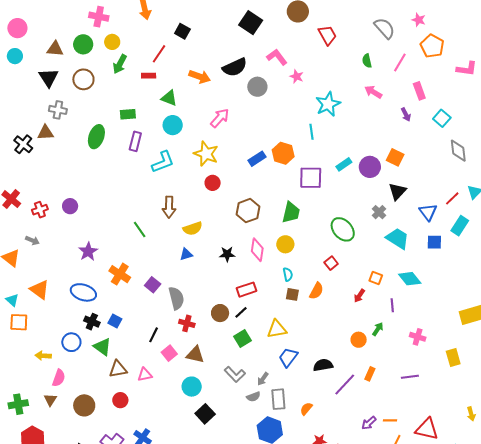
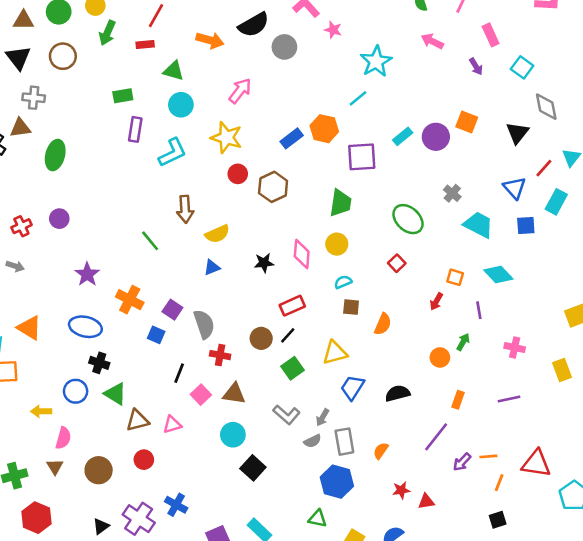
cyan line: (312, 132) -> (358, 98), turned 63
green ellipse: (96, 137) -> (55, 155), moved
black triangle: (397, 191) -> (517, 133), moved
brown hexagon: (248, 211) -> (273, 187), moved
cyan semicircle: (288, 274) -> (343, 282), turned -96
orange semicircle: (316, 291) -> (383, 324), moved
blue square: (115, 321) -> (156, 335), moved
purple line: (345, 384) -> (436, 437), moved

